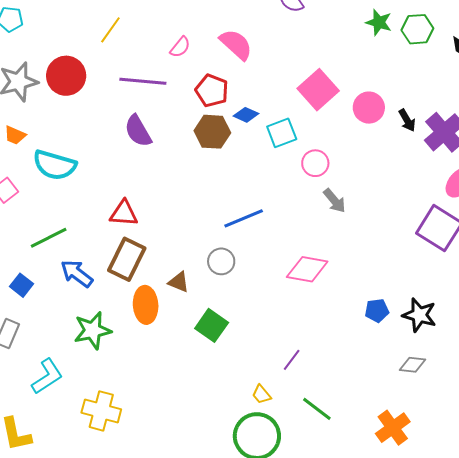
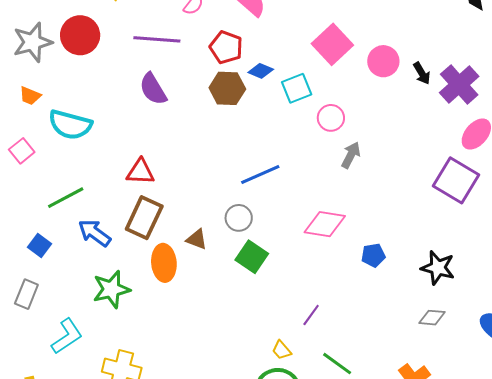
gray arrow: (335, 201) -> (351, 155), turned -112
blue pentagon: (377, 311) -> (373, 255), moved
green square: (212, 325) -> (252, 257), moved

